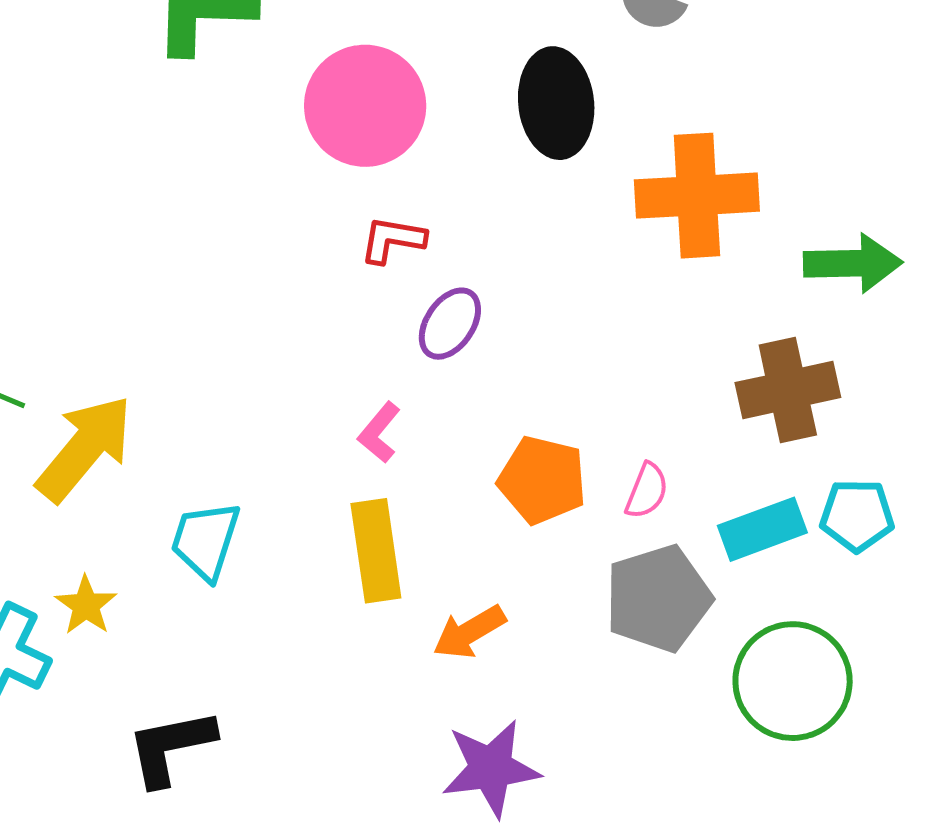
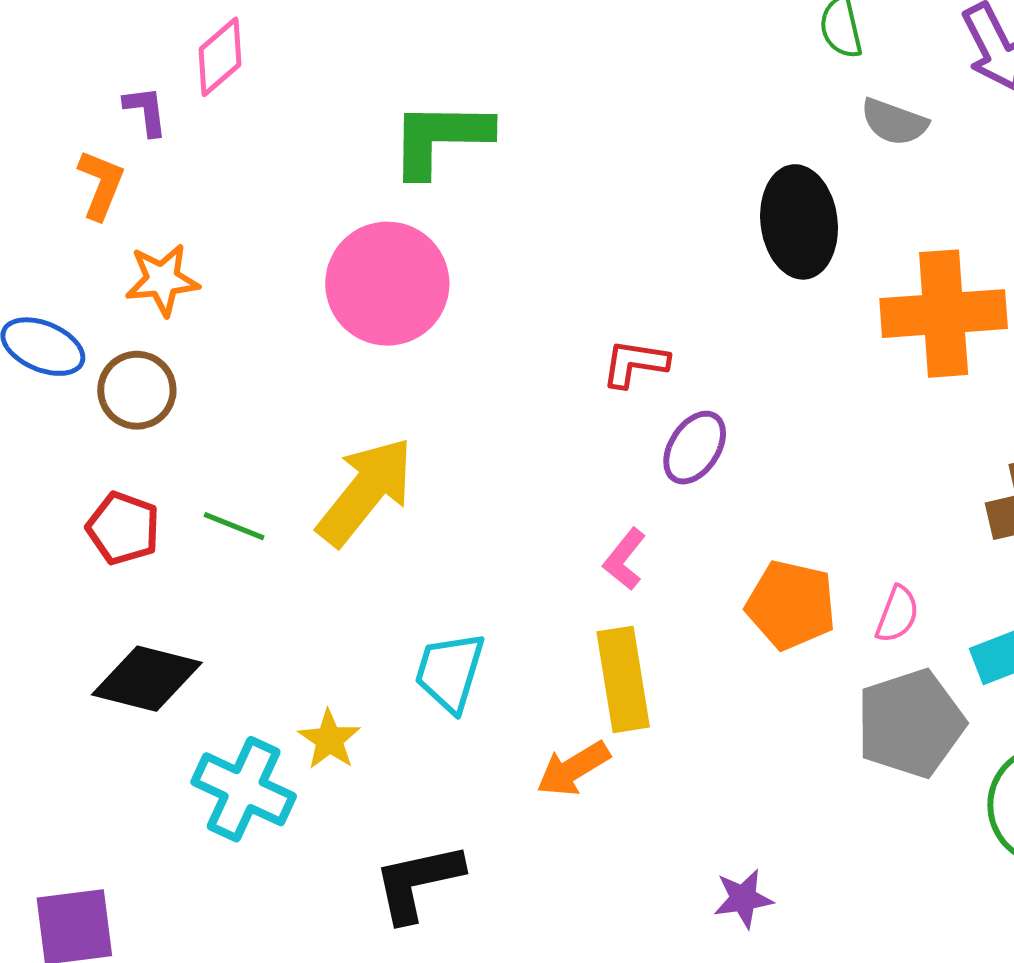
pink circle: (365, 106) -> (387, 284), moved
yellow arrow: (85, 448) -> (365, 491), moved
orange arrow: (469, 632) -> (573, 769), moved
purple star: (491, 768) -> (743, 899), size x0.6

